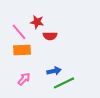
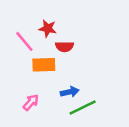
orange rectangle: (22, 50) -> (44, 65), moved

